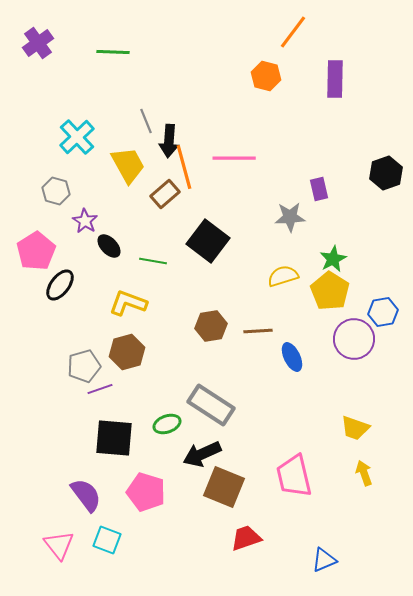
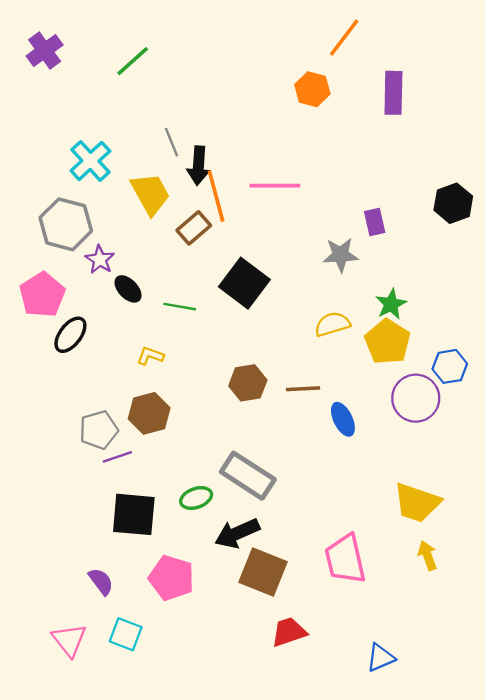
green line: (113, 52) -> (133, 61), turned -44
gray hexagon: (56, 191) -> (66, 224), size x1.6
yellow L-shape: (128, 303) -> (150, 356), size x0.6
yellow trapezoid: (355, 428) -> (417, 503), size x1.4
purple semicircle: (86, 495) -> (101, 581), size x0.7

